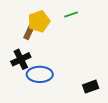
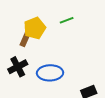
blue ellipse: (40, 74) -> (50, 73), moved

